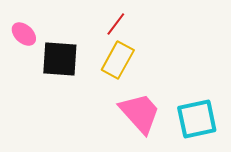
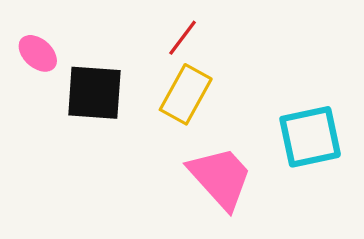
cyan square: (197, 119) -> (310, 137), moved

